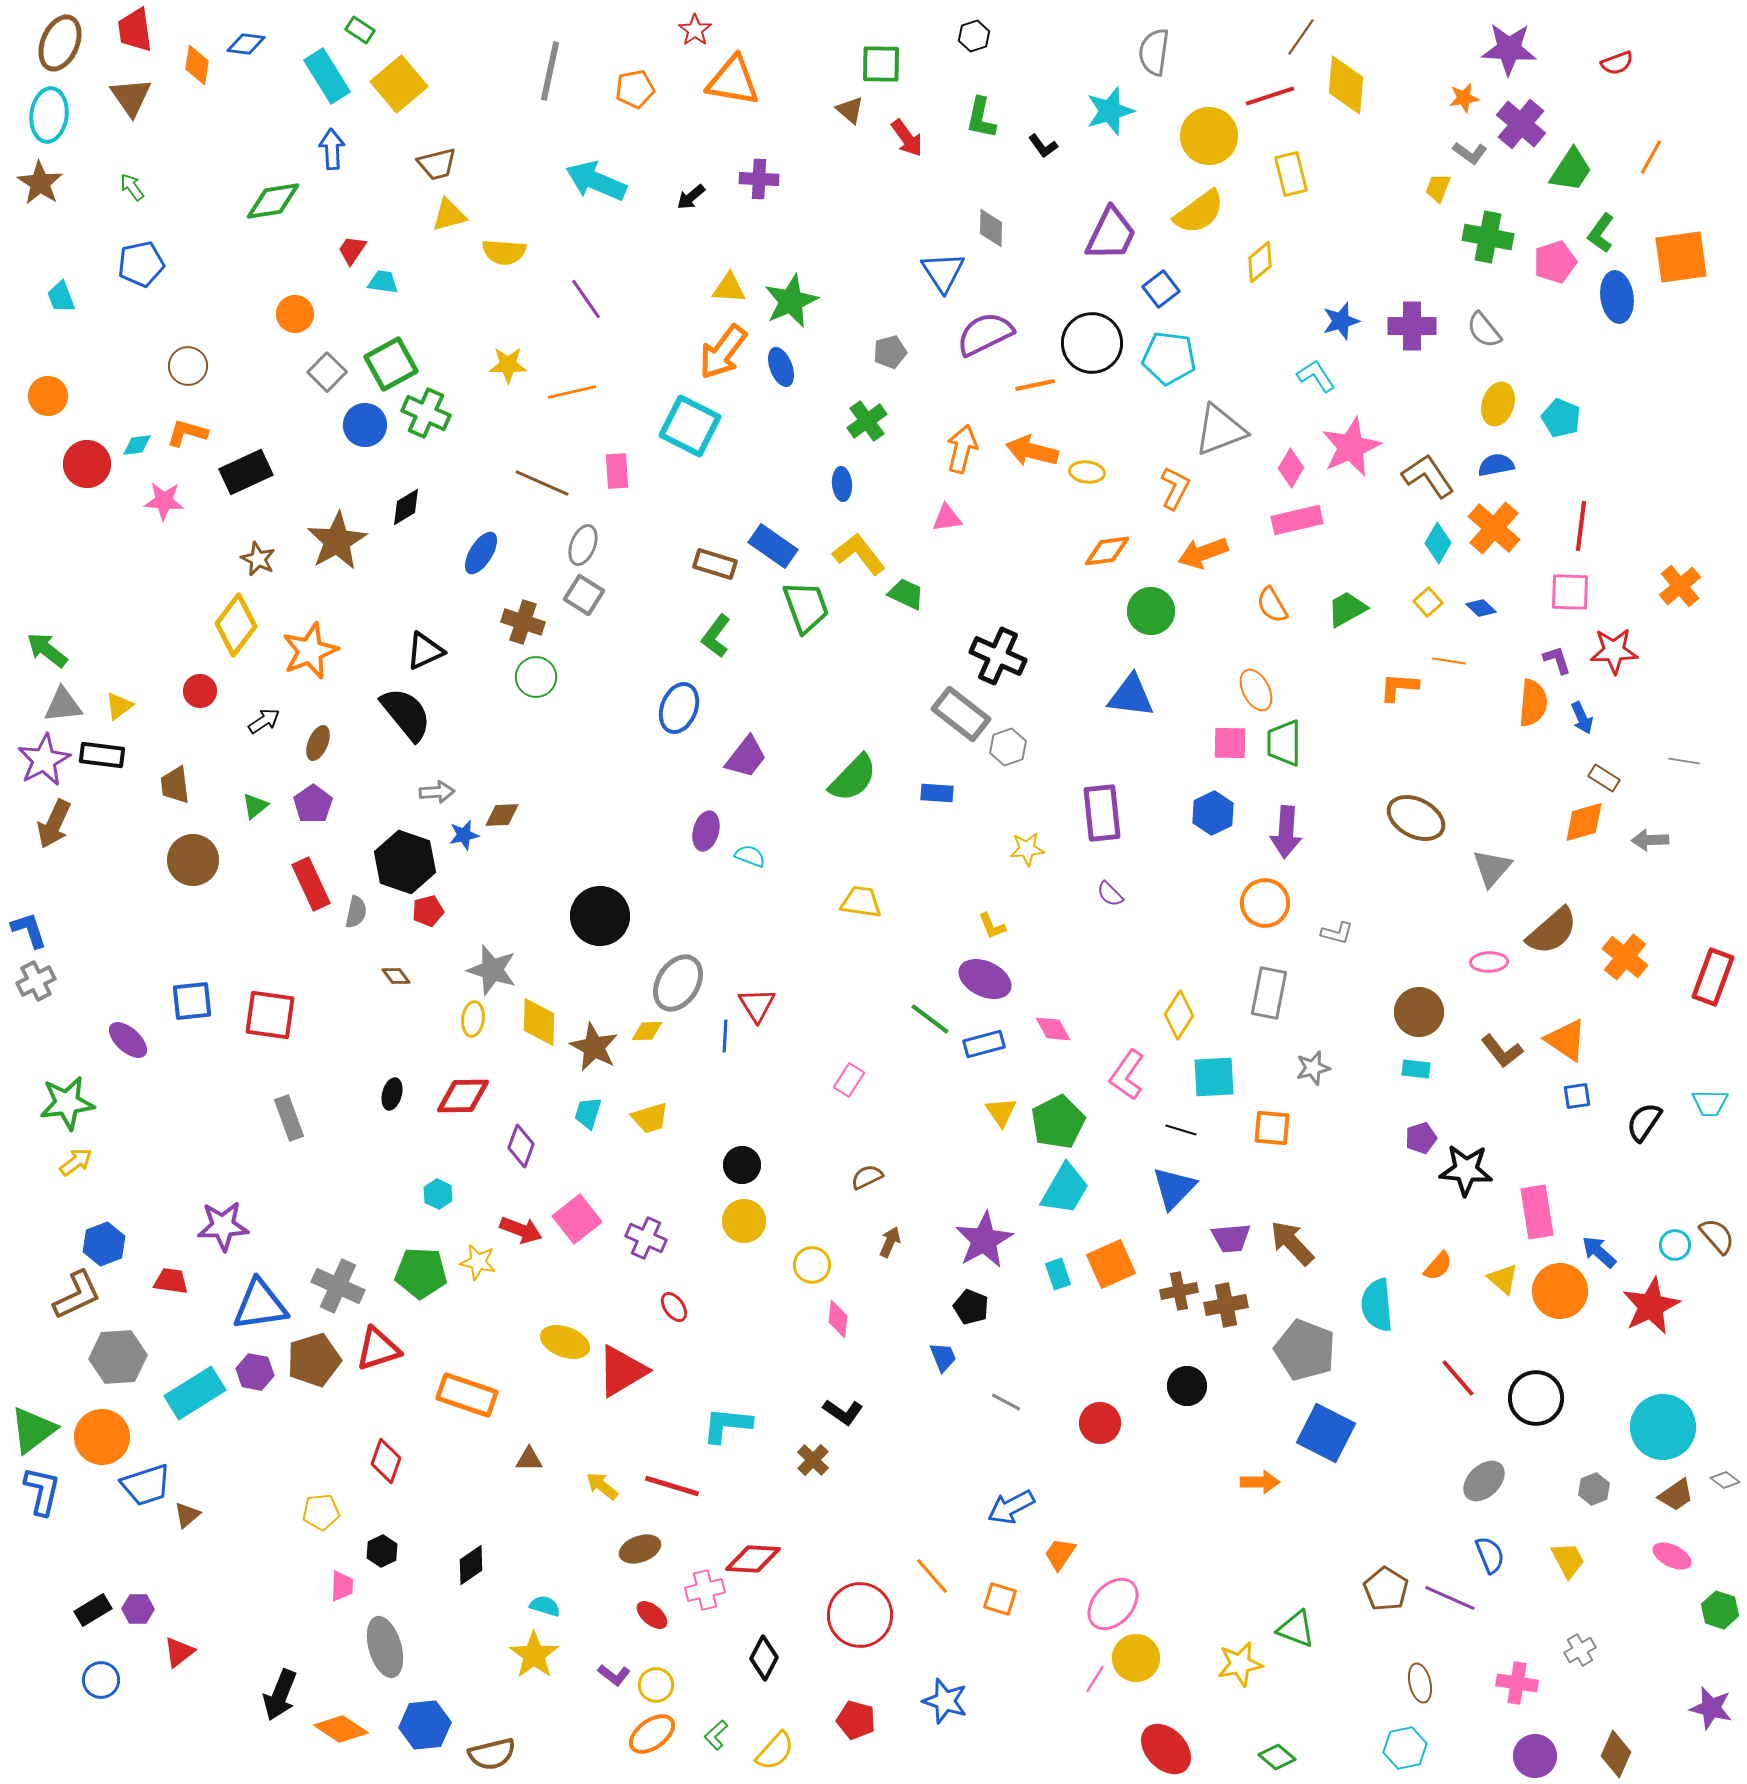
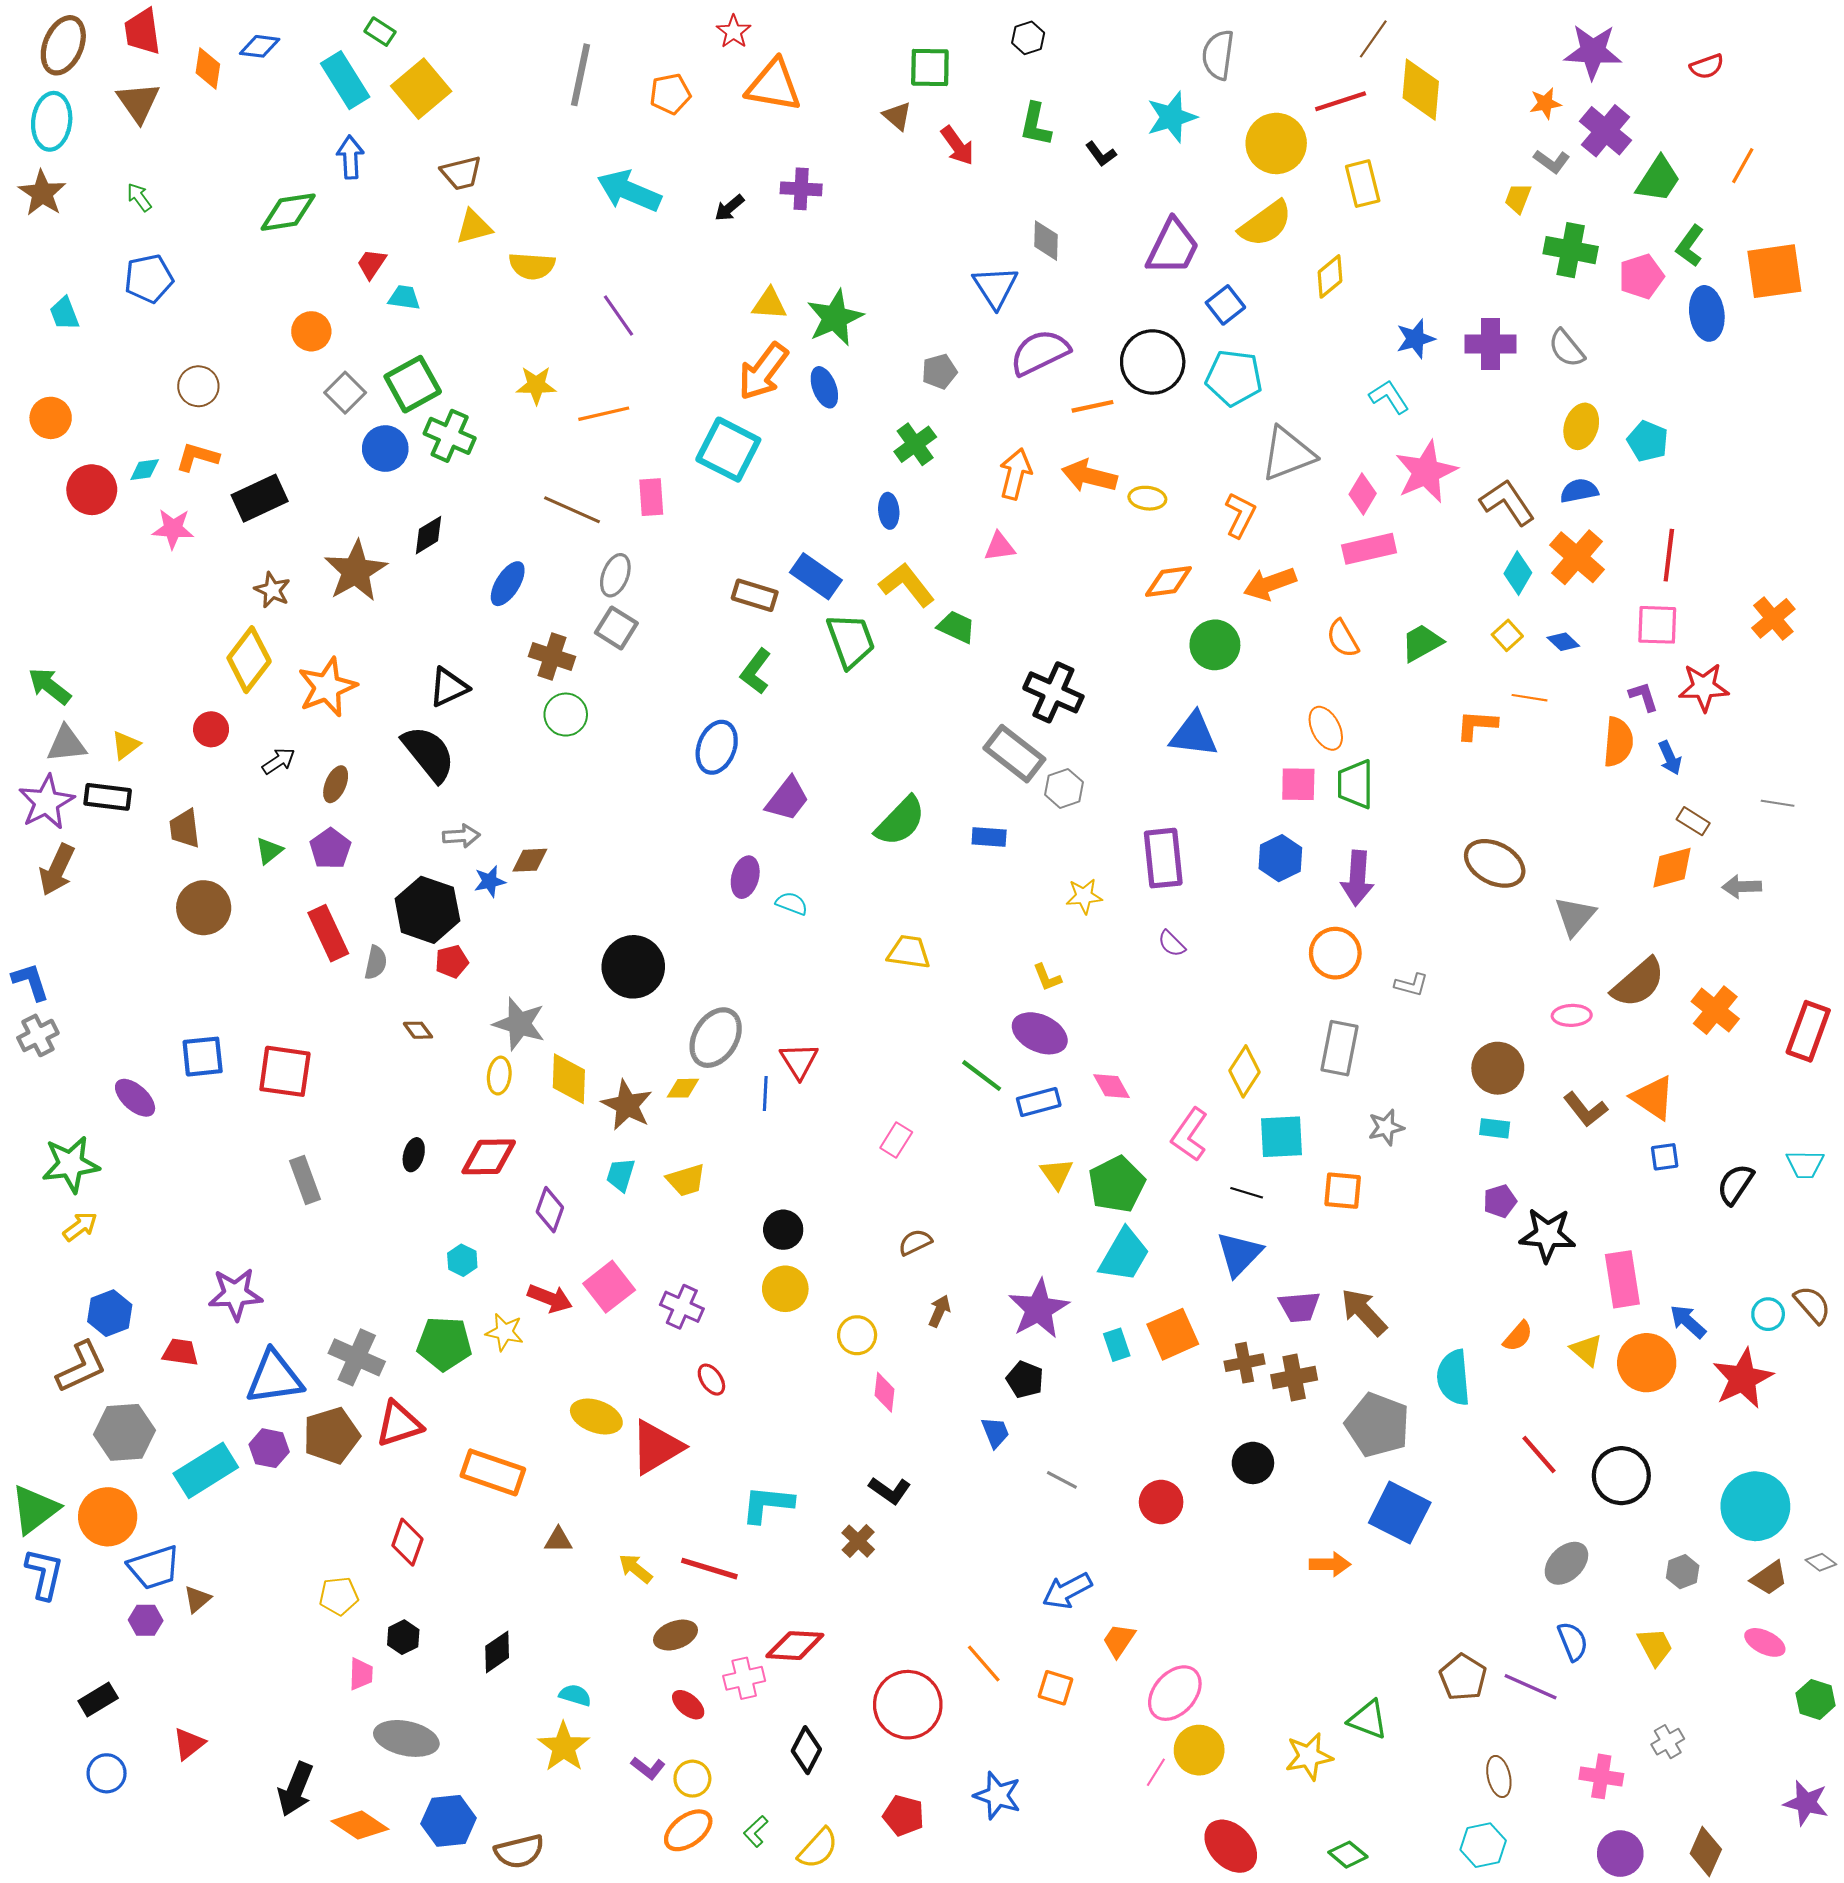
purple hexagon: (138, 1609) -> (146, 1620), moved
gray ellipse: (385, 1647) -> (406, 1738), turned -62

